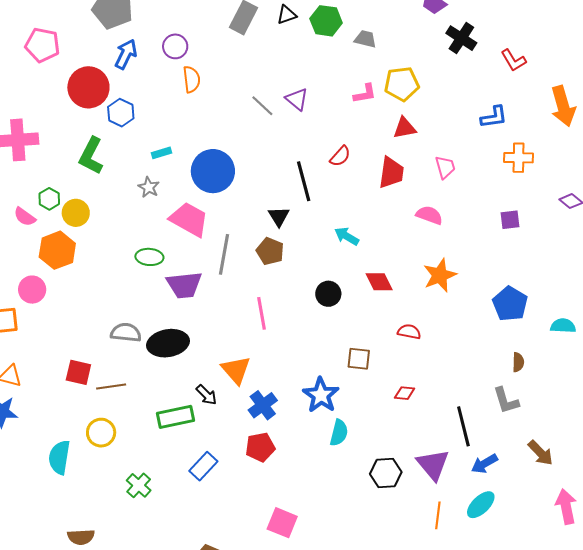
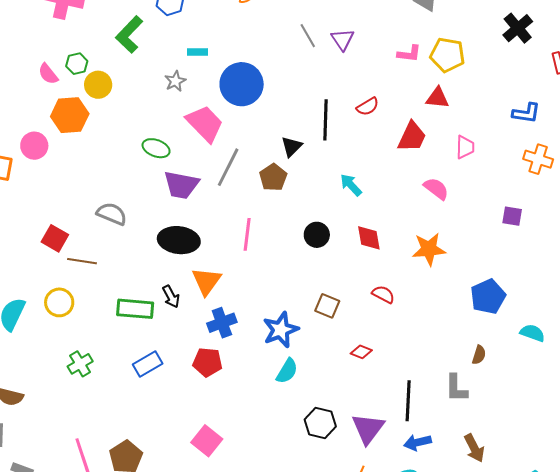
black ellipse: (168, 343) -> (179, 240), moved

